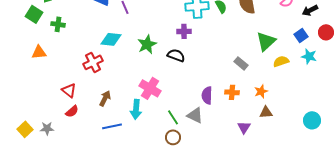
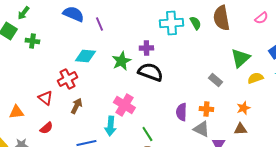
purple cross: (184, 31) -> (146, 48), moved
orange triangle: (39, 52) -> (16, 112), moved
black semicircle: (176, 55) -> (150, 72), size x1.4
red triangle: (69, 90) -> (45, 98), moved
orange star: (261, 91) -> (243, 108), moved
brown arrow: (105, 98) -> (76, 106), moved
gray triangle: (195, 115) -> (201, 129), moved

